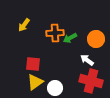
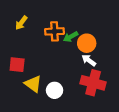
orange circle: (96, 39) -> (87, 43), moved
red square: (33, 64) -> (17, 65), moved
yellow triangle: (35, 82) -> (33, 84), turned -48

